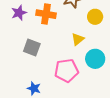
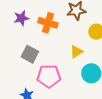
pink pentagon: (66, 71) -> (49, 76), moved

